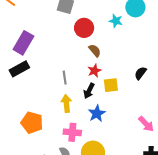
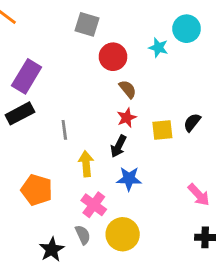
gray line: (65, 78) -> (64, 130), moved
yellow square: (111, 85) -> (162, 130), moved
blue star: (97, 114) -> (129, 179), turned 30
pink cross: (72, 132) -> (94, 205), turned 30

